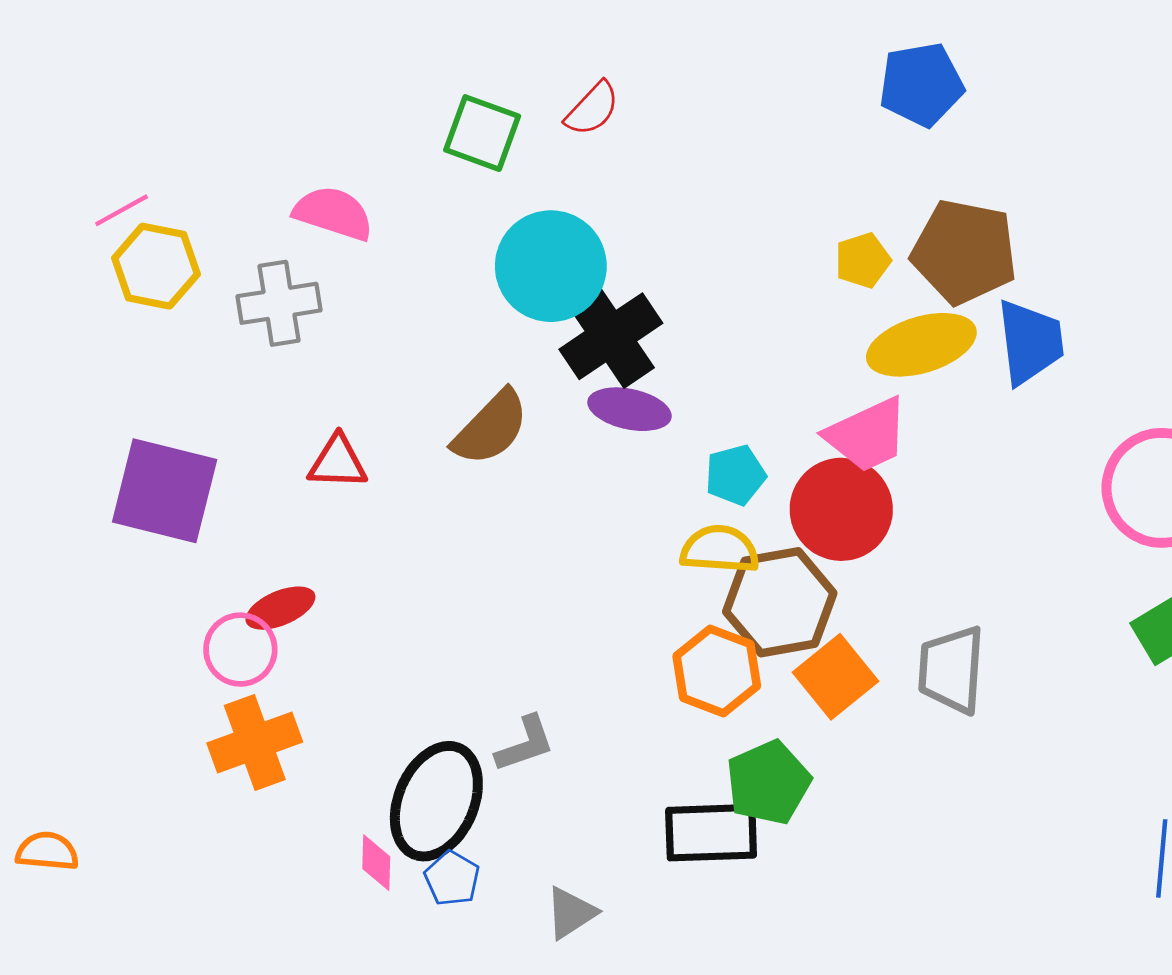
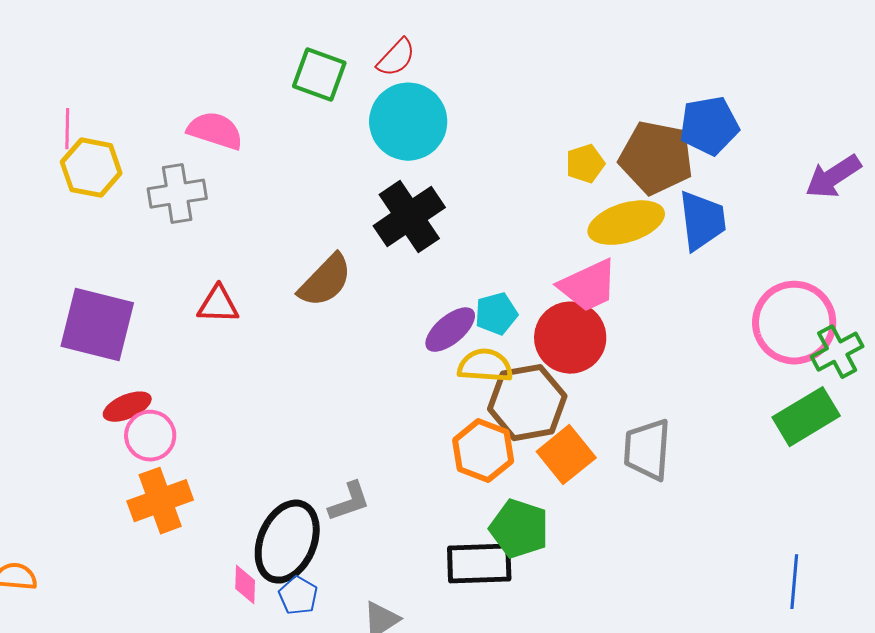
blue pentagon: (921, 84) -> (709, 126), moved
pink line: (122, 210) -> (67, 129), turned -60
cyan circle: (551, 266) -> (408, 122), moved
purple ellipse: (630, 409) -> (450, 330), moved, turned -52
red ellipse: (280, 608) -> (127, 407), moved
green pentagon: (768, 783) -> (519, 529), turned -30

